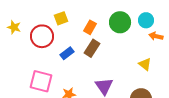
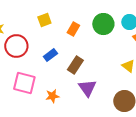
red circle: (42, 36) -> (16, 46), moved
brown rectangle: (92, 48) -> (75, 65), moved

